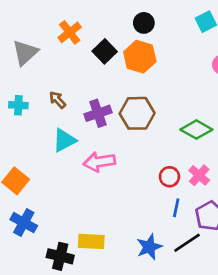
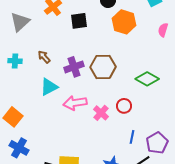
black square: (105, 51) -> (79, 21), turned 36
orange hexagon: (140, 57) -> (124, 22), moved
pink cross: (199, 175) -> (101, 113), moved
red circle: (169, 177) -> (124, 106), moved

